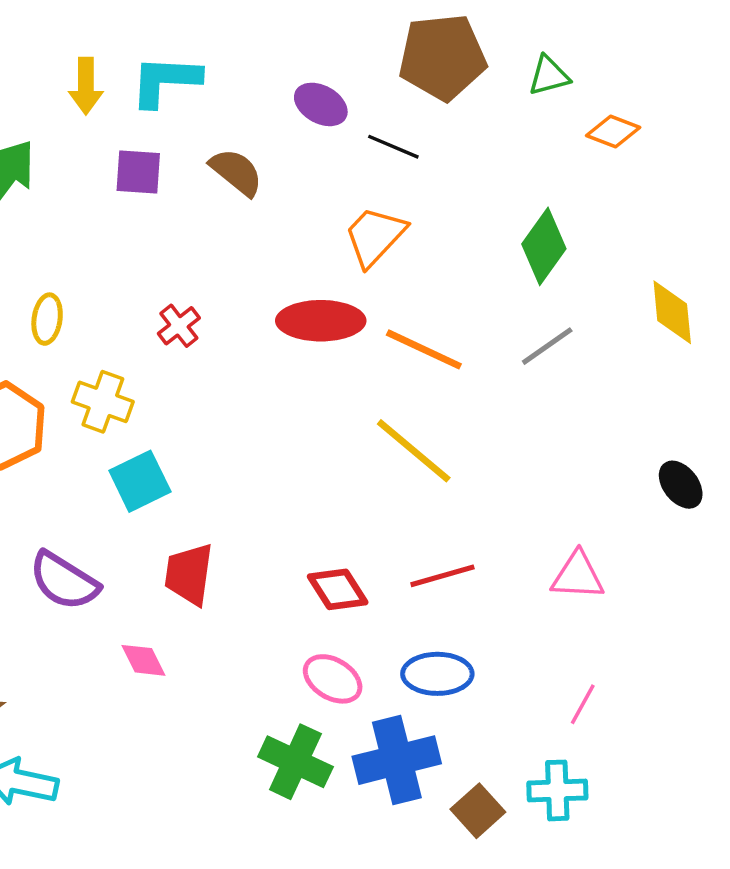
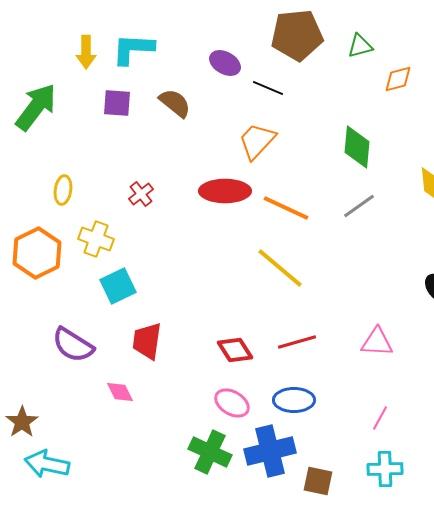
orange diamond: (613, 131) -> (398, 79), turned -36
green diamond: (544, 246) -> (357, 147), turned -30
cyan cross: (557, 790) -> (385, 469), moved
brown square: (478, 811) -> (318, 481), turned -36

